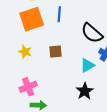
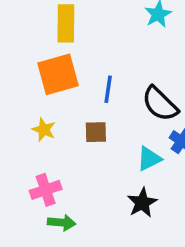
blue line: (59, 14) -> (108, 89), moved

